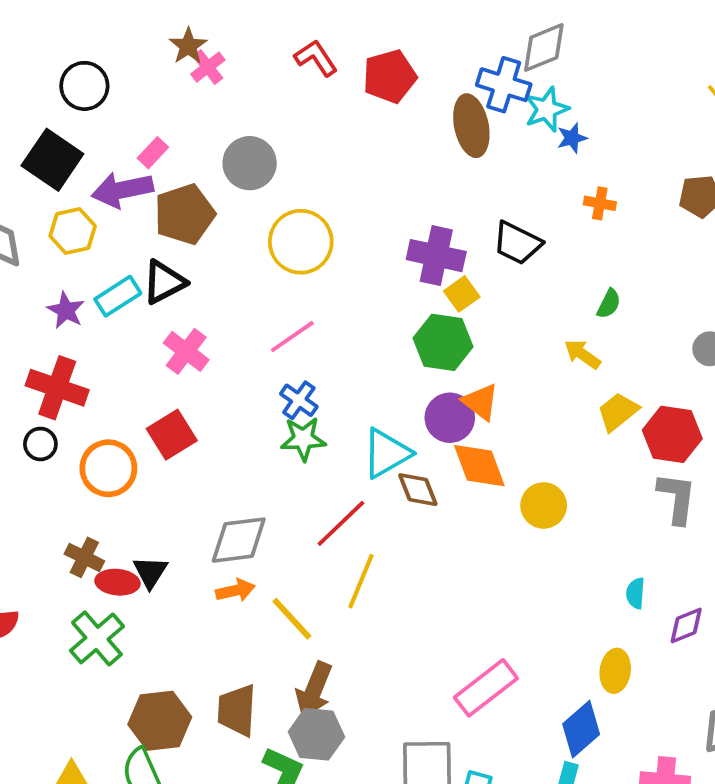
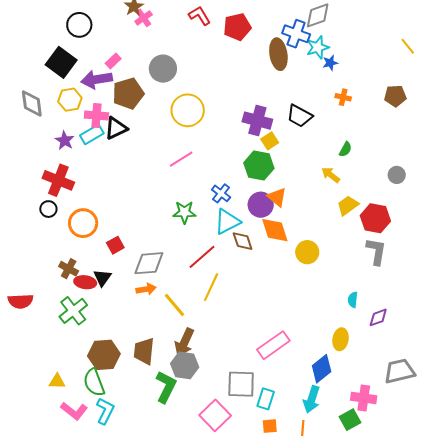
pink cross: (186, 351) -> (96, 115), moved, turned -35
blue cross: (299, 400) -> (221, 193), moved
red square: (172, 435) -> (115, 245), moved, size x0.7

